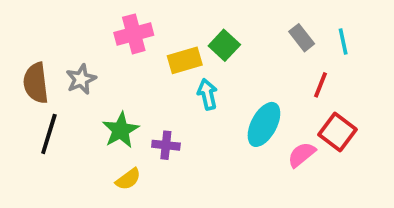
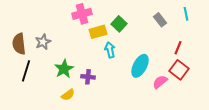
pink cross: (134, 34) -> (82, 14), moved
cyan line: (343, 41) -> (186, 14), moved
red line: (321, 85) -> (178, 48), moved

